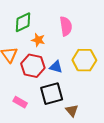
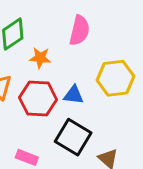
pink semicircle: (66, 26) -> (79, 30), turned 30
black square: (52, 94) -> (73, 137), turned -35

